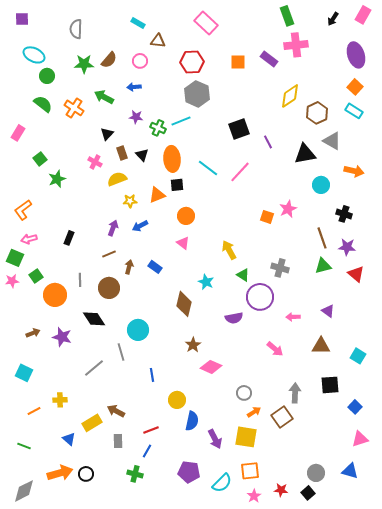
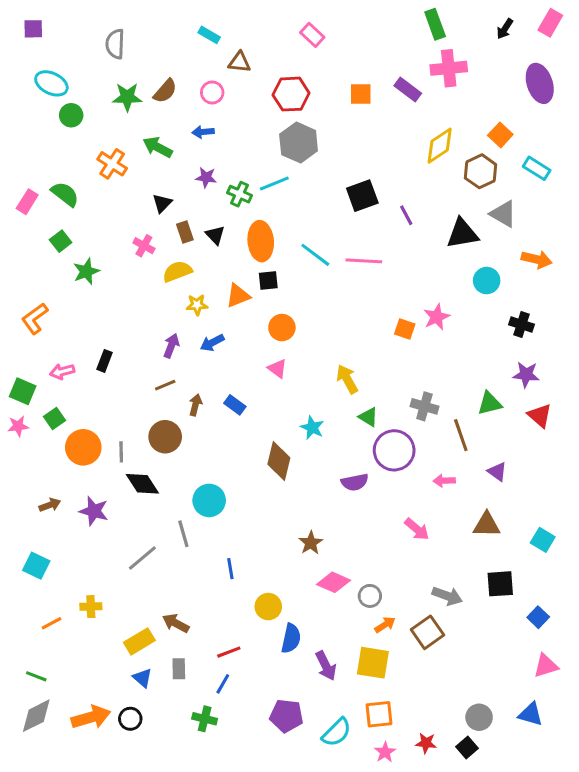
pink rectangle: (206, 23) -> (312, 35), size x0.7
orange square: (355, 87) -> (500, 135), moved
green semicircle: (43, 104) -> (65, 194), moved
pink line: (240, 172) -> (364, 261), turned 50
brown line: (322, 238) -> (461, 435), moved
pink arrow: (29, 239) -> (62, 372), moved
gray line: (80, 280) -> (121, 452), moved
brown star: (193, 345) -> (311, 543), moved
pink diamond: (211, 367) -> (333, 582), moved
gray arrow: (295, 393) -> (447, 596), turned 108
blue triangle: (69, 439) -> (142, 678), moved
gray diamond: (24, 491) -> (36, 716), moved

